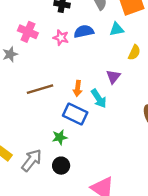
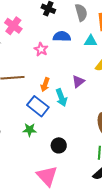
pink star: (61, 38) -> (41, 49), moved
green star: (60, 137) -> (30, 130), moved
black circle: (61, 166) -> (59, 145), moved

